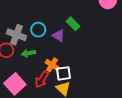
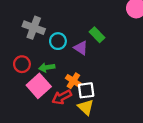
gray cross: (16, 35) -> (34, 28), moved
red arrow: (42, 80) -> (62, 97), turned 30
pink square: (15, 84) -> (39, 86), moved

